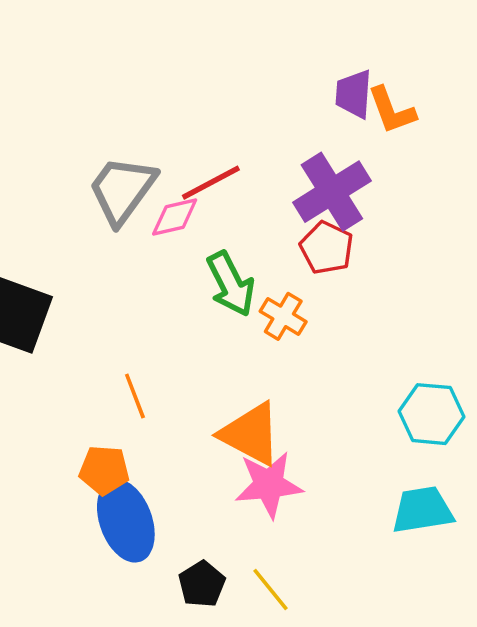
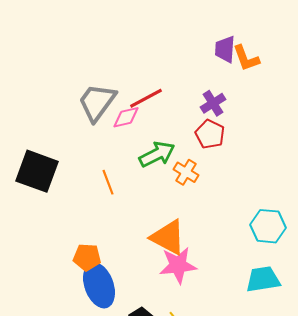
purple cross: (332, 192) -> (213, 103), size x0.6
green arrow: (231, 284) -> (157, 154), turned -90
orange line: (135, 396) -> (108, 182), moved

